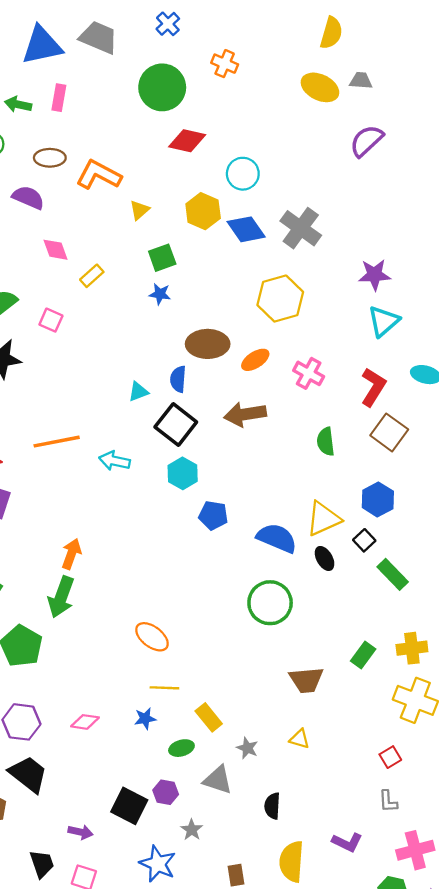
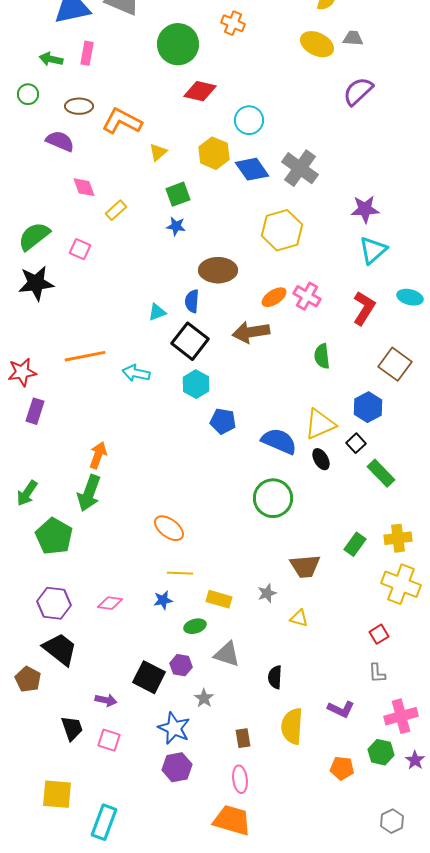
orange ellipse: (255, 360) -> (274, 297), moved
brown square: (389, 432) -> (395, 364), moved
yellow rectangle: (209, 717) -> (219, 599), turned -35
gray star: (247, 748) -> (267, 593), moved, turned 30

